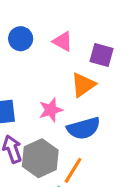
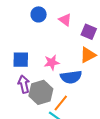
orange triangle: (83, 85) -> (88, 55), moved

